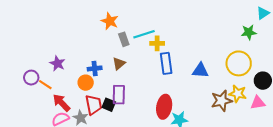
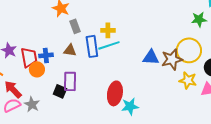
cyan line: (144, 34) -> (109, 45), moved
brown triangle: (119, 63) -> (70, 50), turned 48
blue rectangle: (166, 63) -> (92, 46), moved
brown star: (222, 101) -> (172, 59), moved
red trapezoid: (94, 105) -> (29, 57), moved

